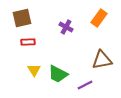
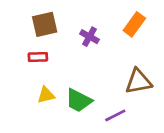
brown square: (22, 18) -> (45, 24), moved
yellow triangle: (34, 70) -> (46, 95), turned 48

